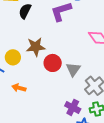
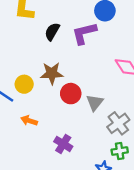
black semicircle: (25, 11) -> (52, 32), moved
purple cross: (73, 107) -> (63, 144), moved

